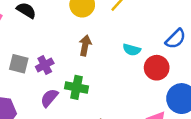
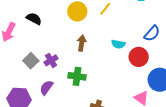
gray square: (19, 64) -> (31, 61), turned 35
purple semicircle: (49, 98) -> (46, 88), moved

